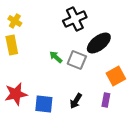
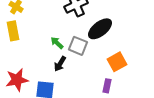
black arrow: (76, 101) -> (60, 64), moved

